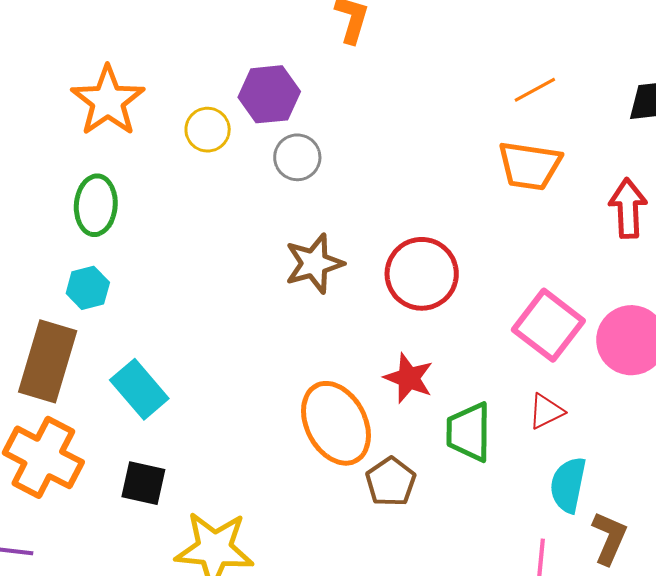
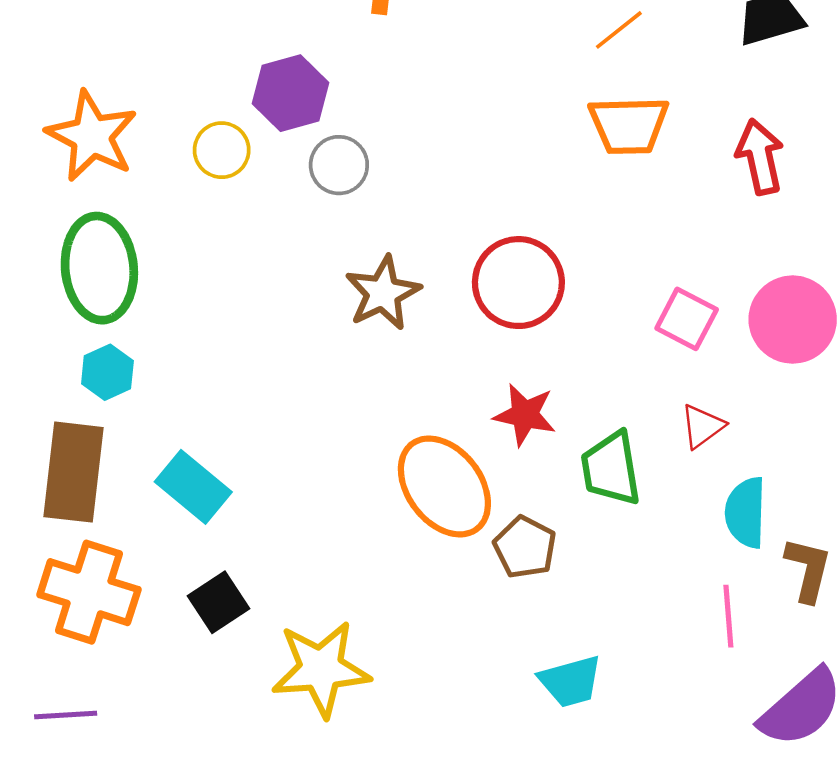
green ellipse: (96, 205) -> (99, 268), size x1.4
pink square: (548, 325) -> (687, 319), size x0.7
black square: (143, 483) -> (219, 602), turned -36

